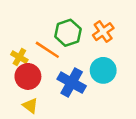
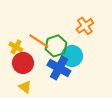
green hexagon: (68, 33) -> (56, 46), moved
cyan circle: (103, 70) -> (72, 56), moved

